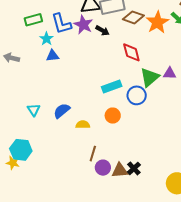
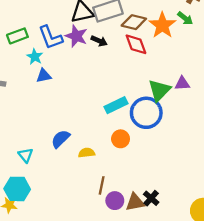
red diamond: (131, 52) -> (136, 44), moved
blue circle: (137, 95) -> (146, 113), size x1.4
cyan triangle: (34, 110) -> (26, 155), moved

